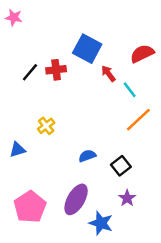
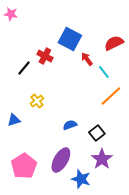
red cross: (56, 70) -> (45, 56), turned 35
black line: (30, 72) -> (24, 68), moved
purple star: (127, 198) -> (102, 159), size x1.5

